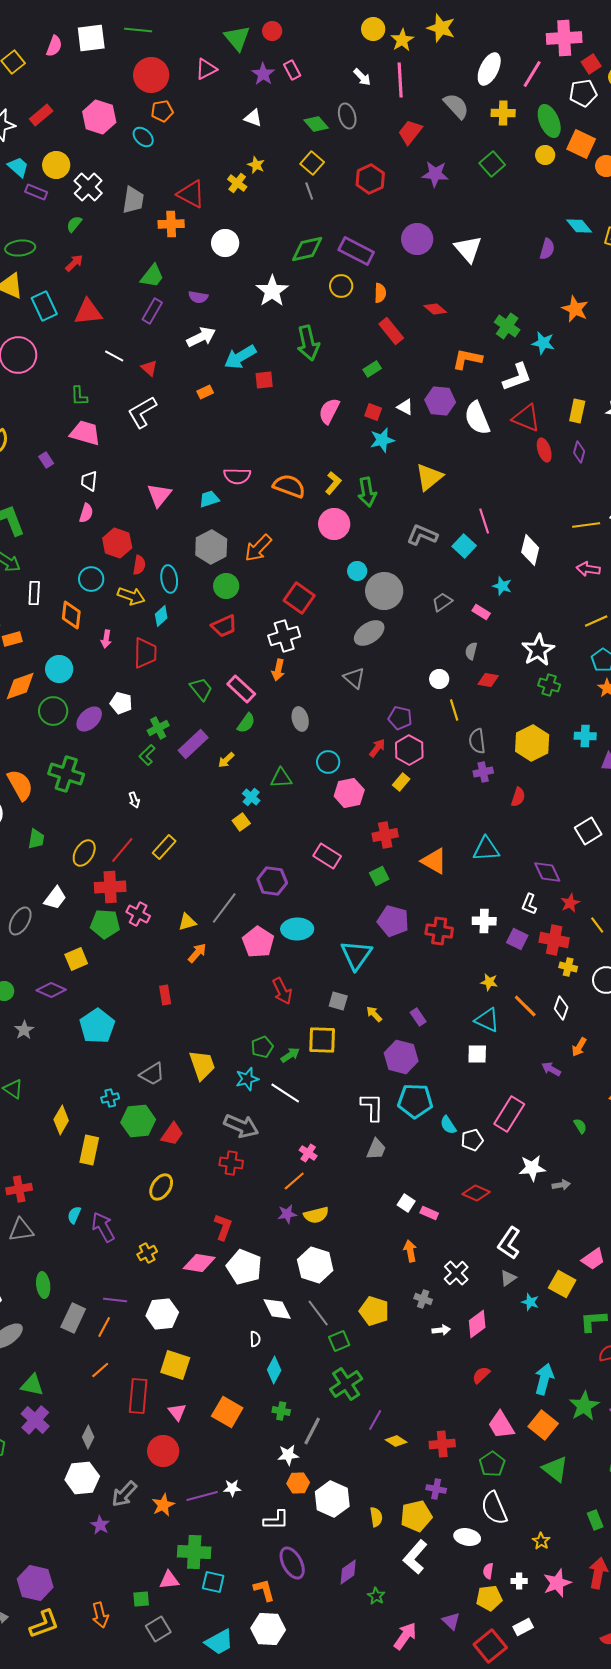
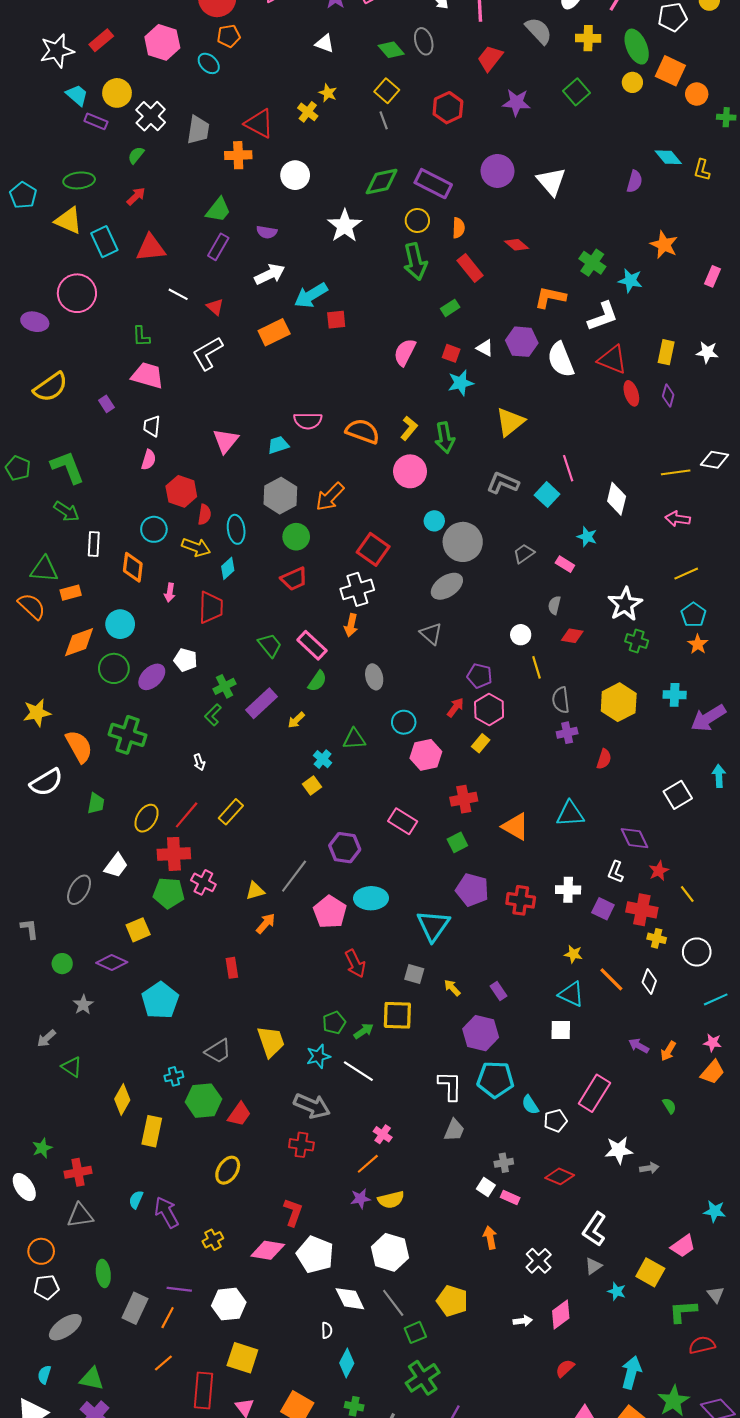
green arrow: (308, 343) -> (415, 262), moved
orange rectangle: (205, 392) -> (274, 332), size x1.8
orange arrow: (579, 1047) -> (668, 1051), moved
gray cross: (423, 1299) -> (504, 1163), moved, turned -30

